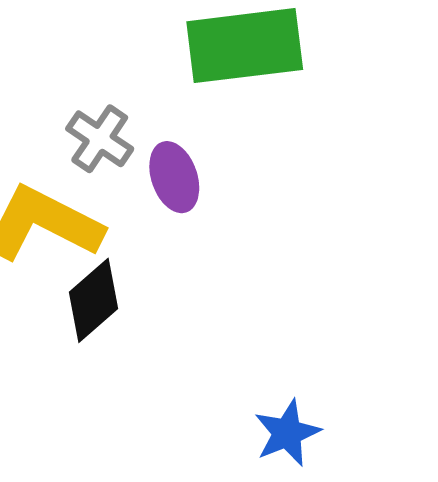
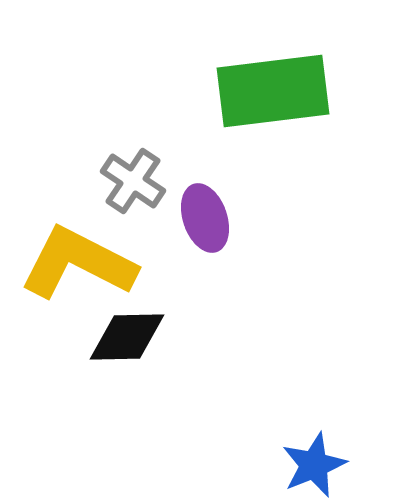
black diamond: (93, 300) -> (127, 337), turned 40

